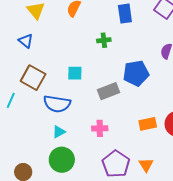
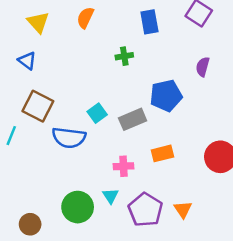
cyan square: (75, 73) -> (97, 113), moved, turned -35
orange rectangle: (148, 124) -> (163, 153), moved
cyan triangle: (59, 132) -> (111, 196), moved, turned -32

